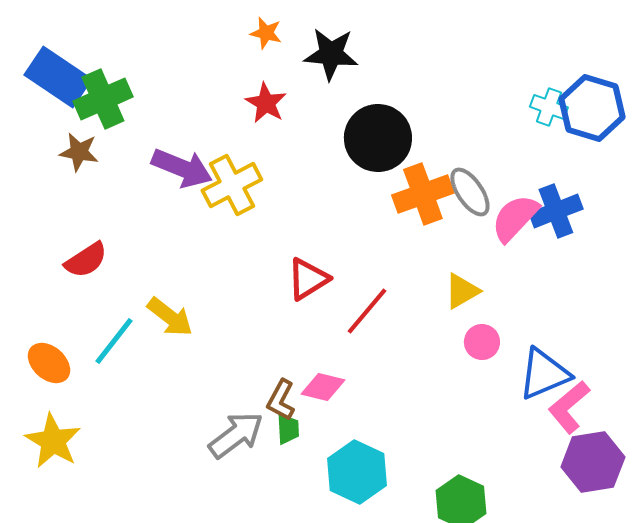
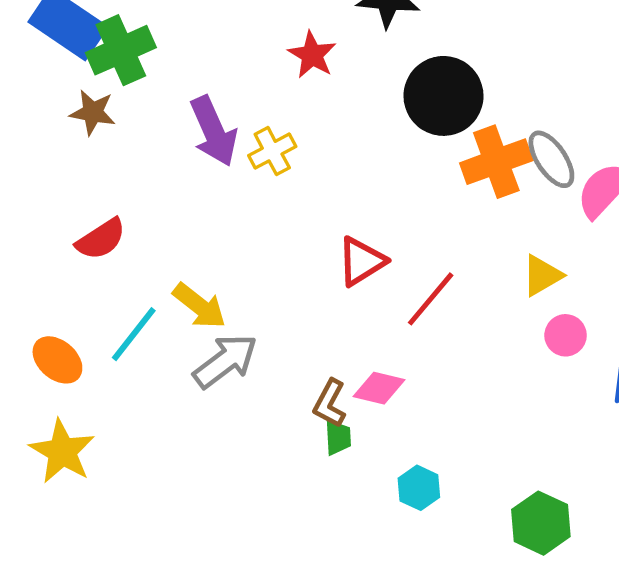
purple arrow: (182, 168) -> (214, 131), turned 44
yellow cross: (232, 185) -> (272, 151), size x0.7
gray arrow: (236, 435) -> (225, 361), moved
cyan hexagon: (357, 472) -> (419, 488), size x0.6

